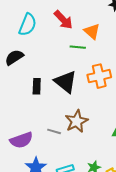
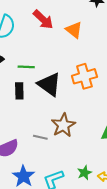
green line: (78, 47) -> (26, 67), moved

